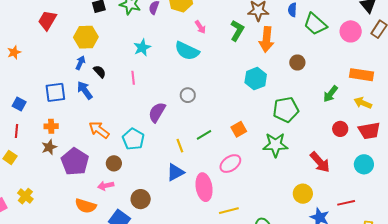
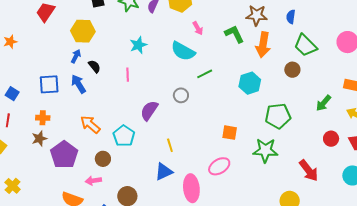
green trapezoid: (315, 24) -> (305, 45), moved
green L-shape: (237, 31) -> (234, 34), turned -60
orange square: (239, 129) -> (230, 133), turned 35
green line: (204, 135) -> (205, 74), moved

